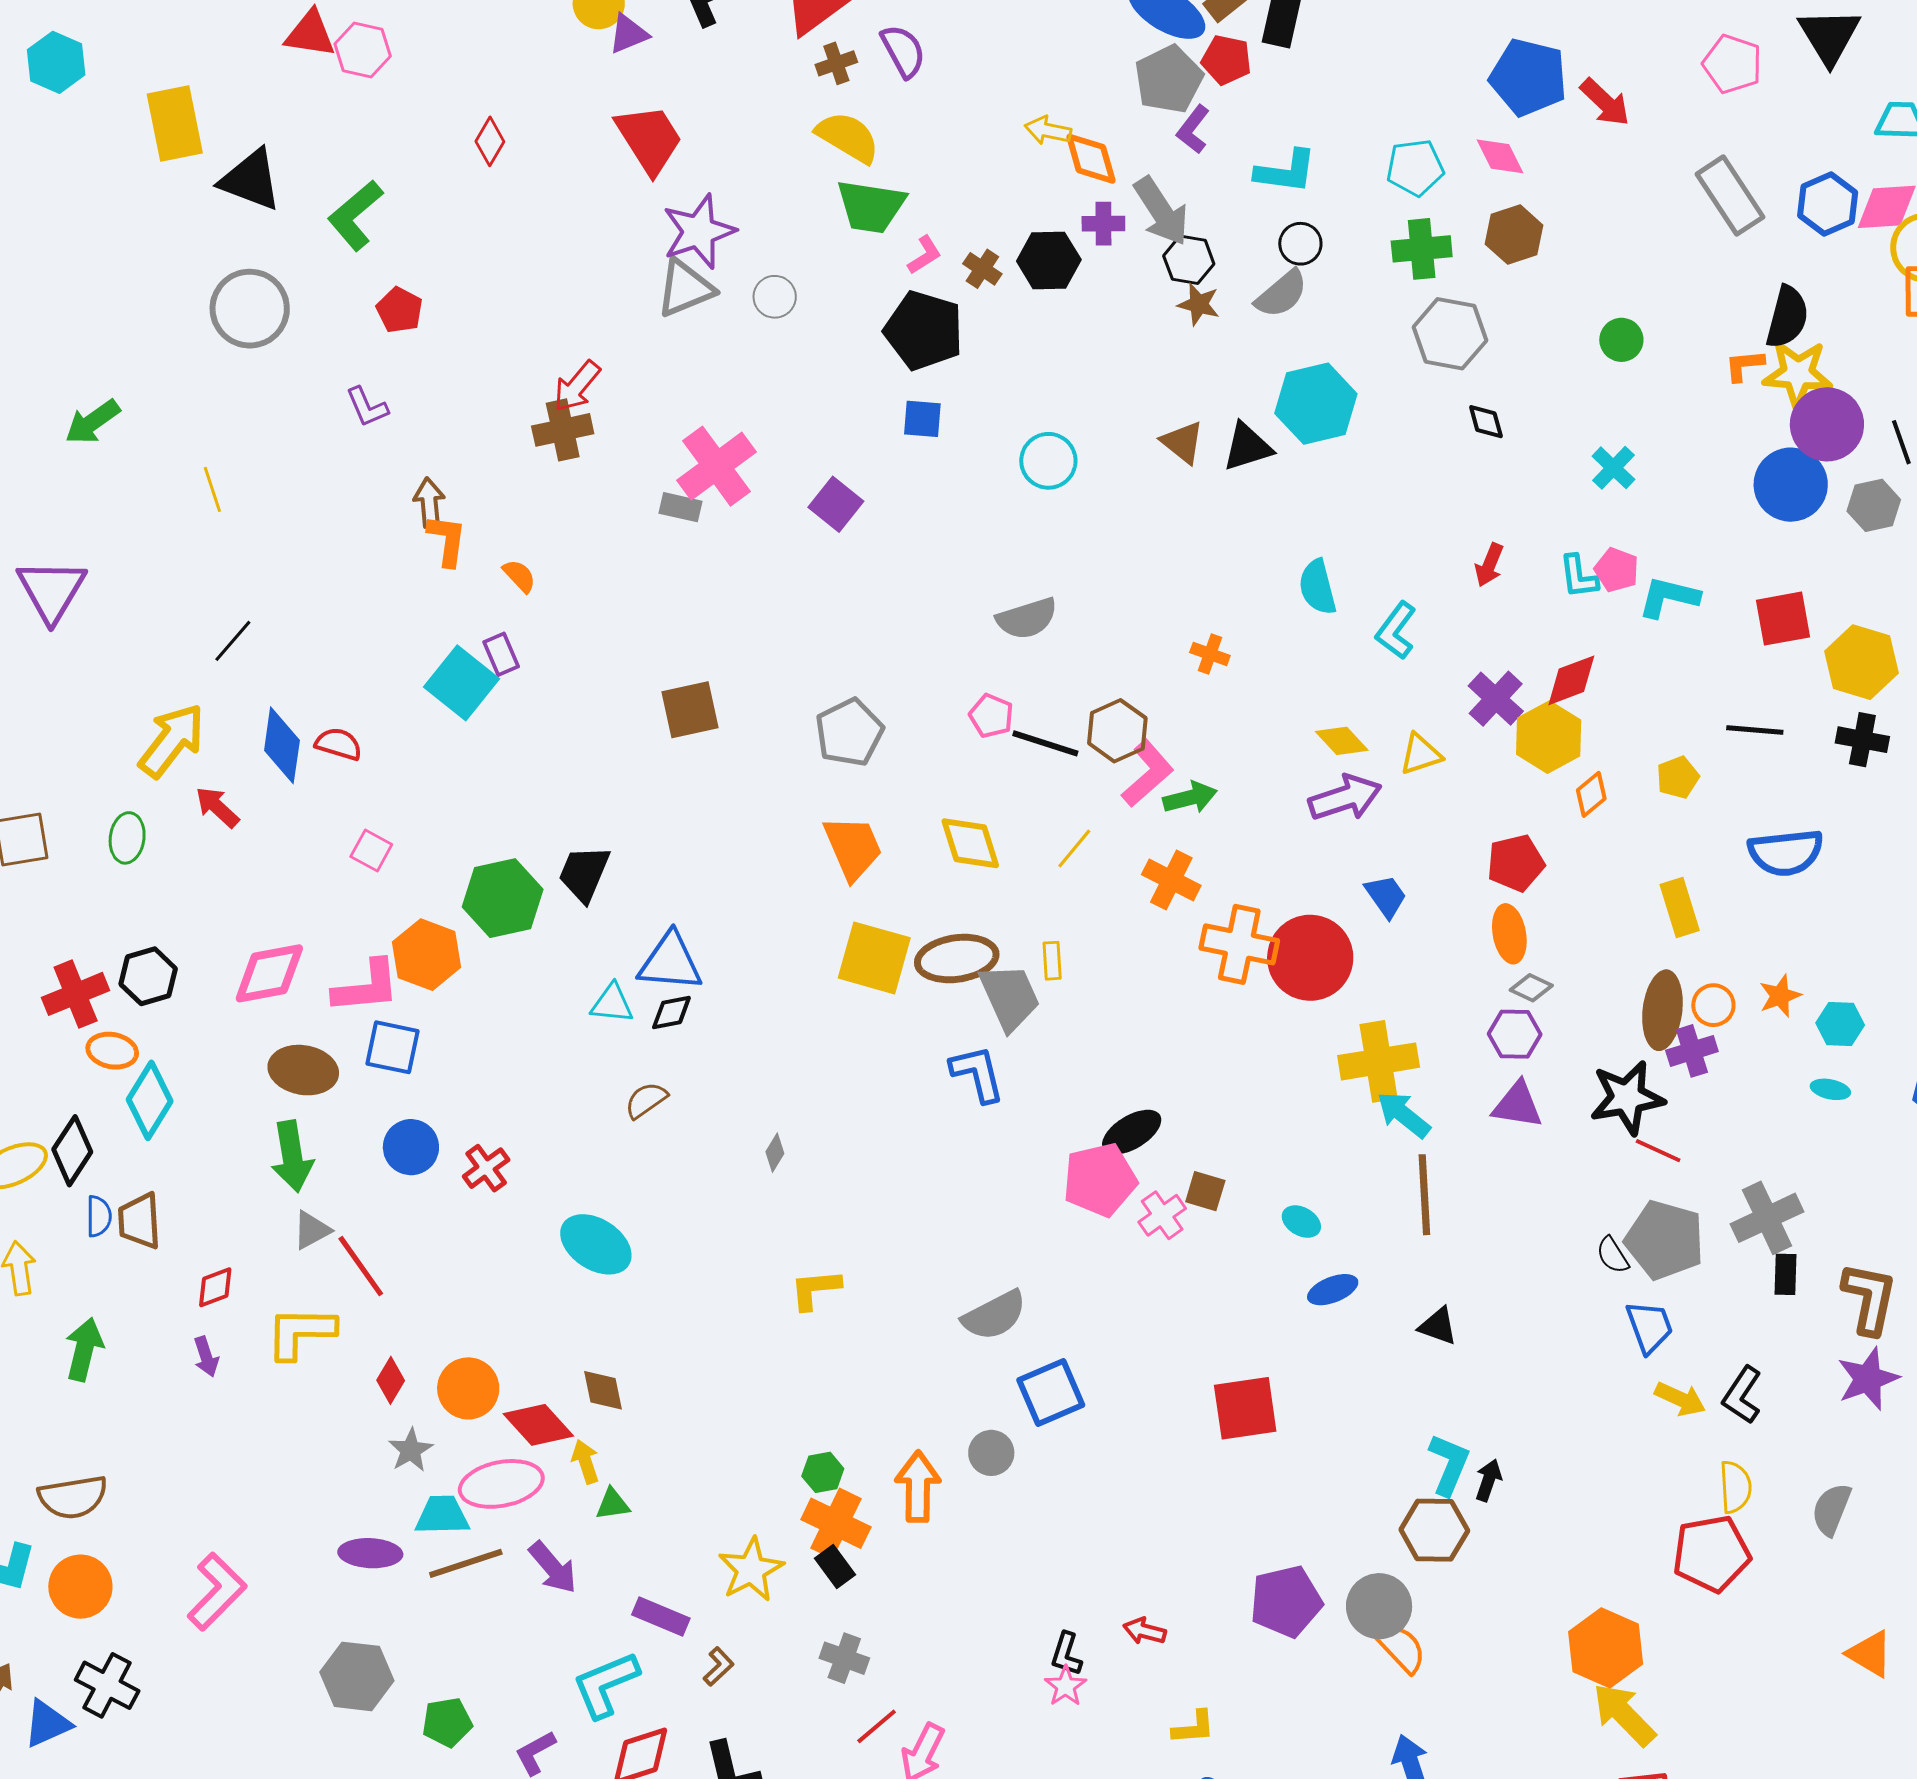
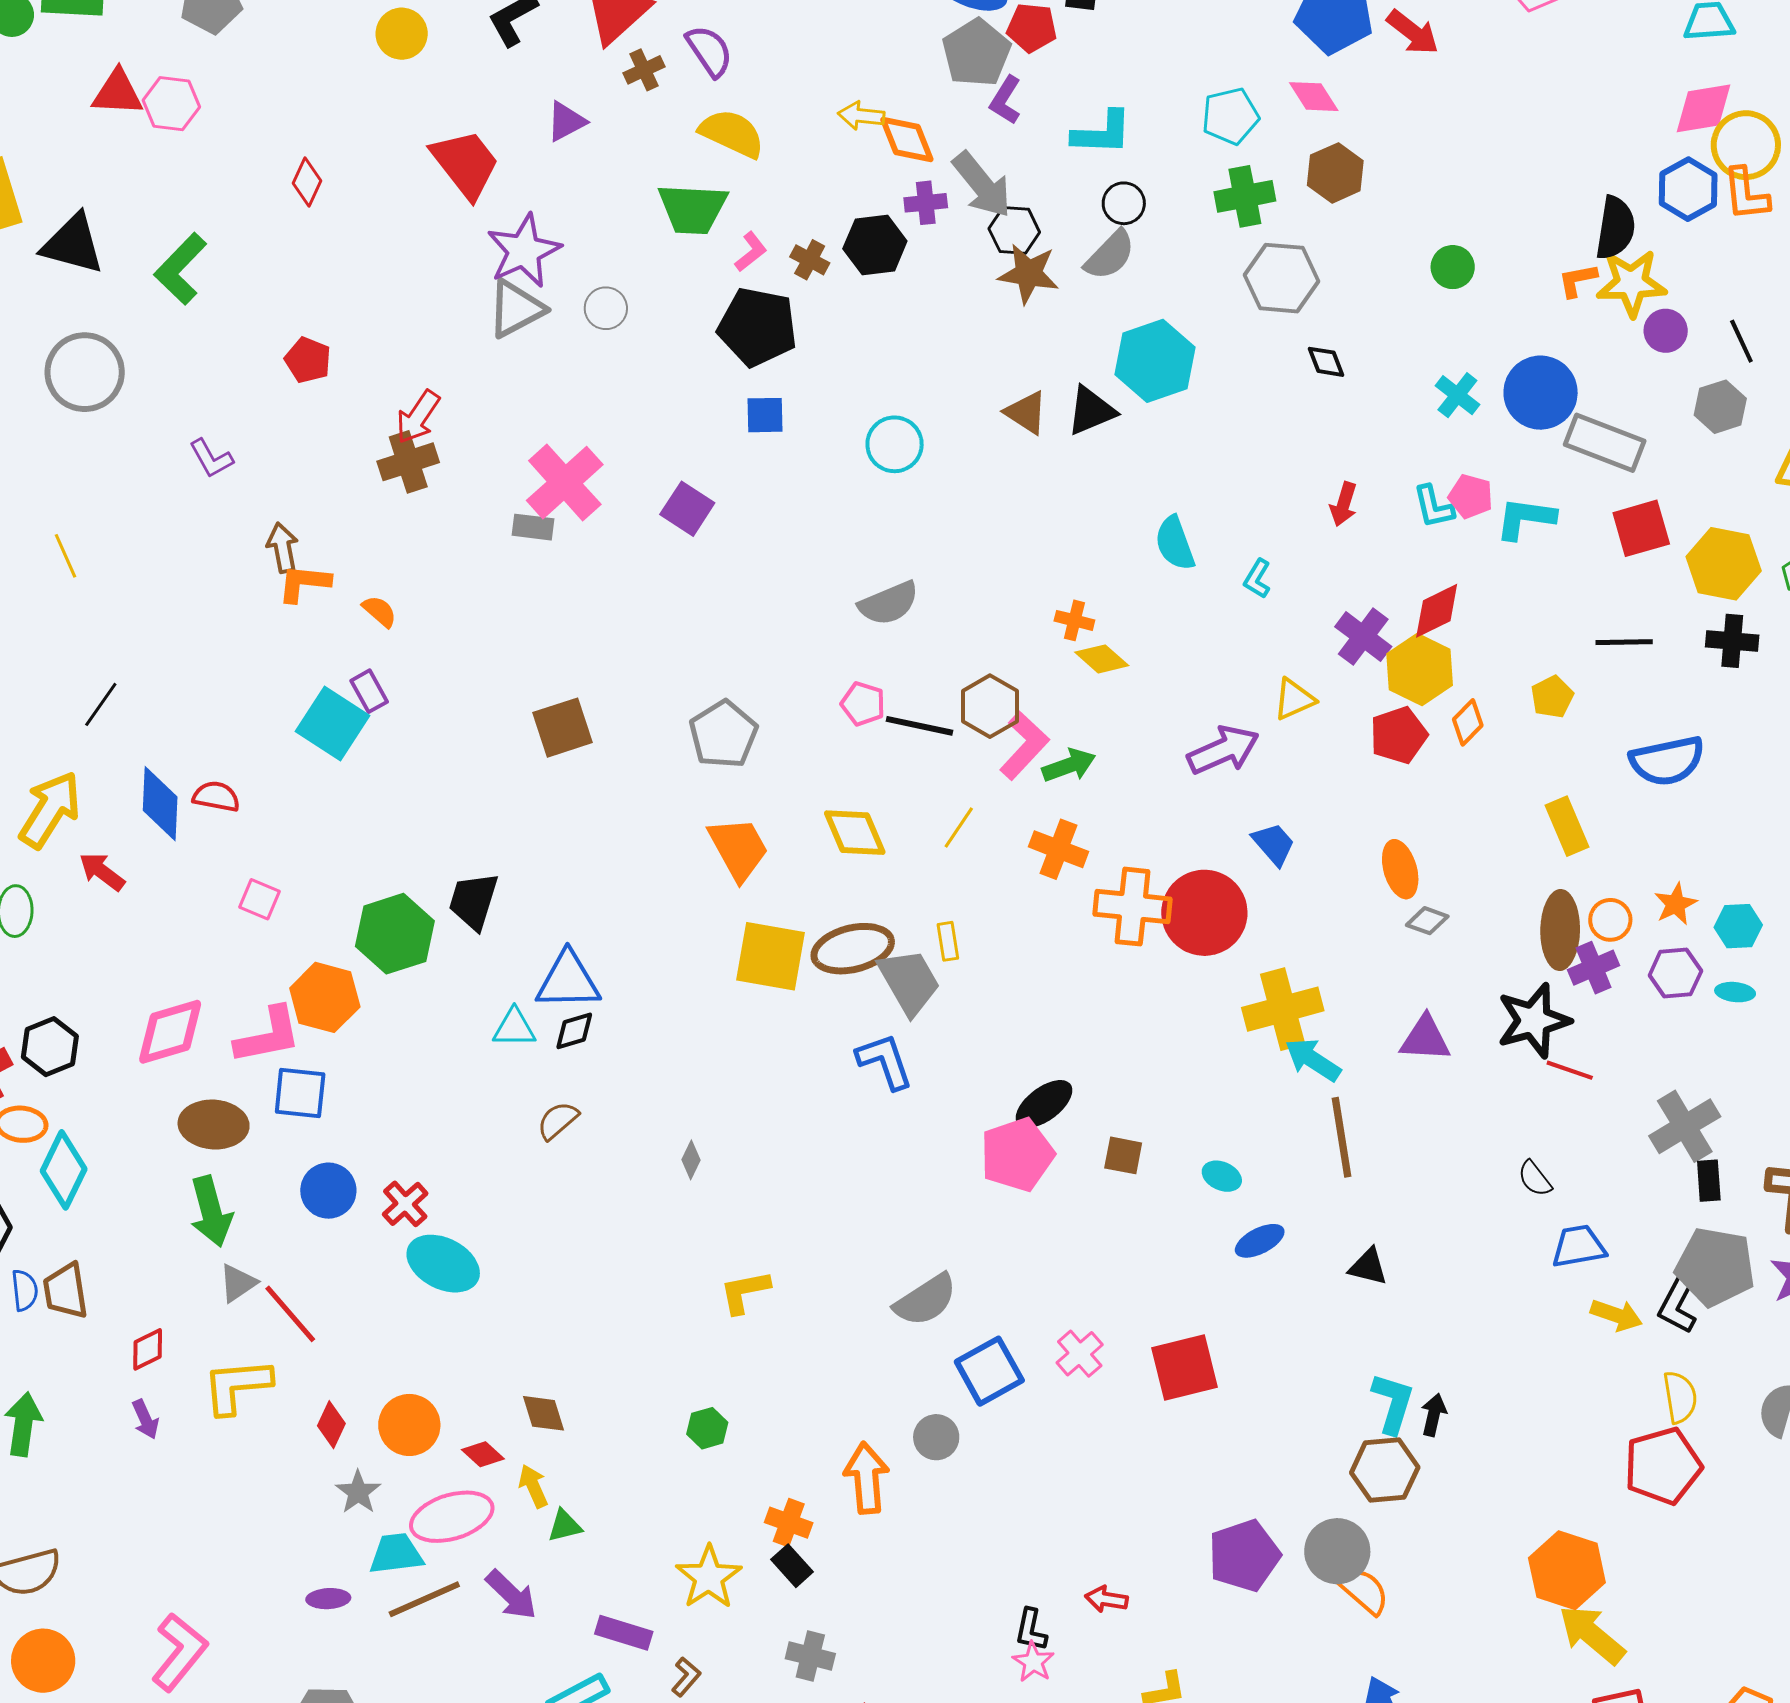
purple triangle: (628, 34) -> (566, 122), moved
yellow semicircle: (848, 137) -> (732, 133), moved
gray rectangle: (1730, 196) -> (1605, 443), moved, turned -30
blue hexagon: (1828, 204) -> (1688, 189), moved
brown star: (1199, 304) -> (1029, 274), size x1.4
red pentagon: (400, 310) -> (308, 360), moved
purple circle: (1827, 424) -> (1666, 331), size x0.6
blue circle: (1791, 485) -> (1541, 393), moved
orange L-shape: (447, 540) -> (304, 583), turned -86
cyan L-shape: (1396, 631) -> (1257, 579), size x0.7
yellow diamond: (1342, 741) -> (1102, 659), moved
red pentagon: (1516, 863) -> (1399, 735), moved
purple hexagon: (1515, 1034) -> (1675, 973), moved
pink cross: (1162, 1215) -> (1080, 1354), moved
gray pentagon: (1665, 1240) -> (1715, 1267), moved
cyan ellipse: (596, 1244) -> (443, 1264), moved
blue trapezoid: (1649, 1327) -> (1579, 1246), turned -74
red diamond: (538, 1425) -> (483, 1454), size x0.6
green hexagon: (823, 1472) -> (707, 1428), moved
orange cross: (836, 1523) -> (789, 1523), size x0.7
purple ellipse: (370, 1553) -> (328, 1599), size x0.7

